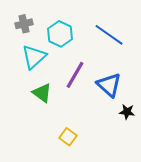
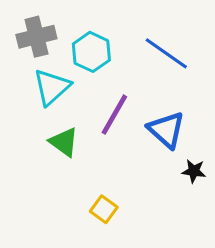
gray cross: (24, 24) -> (36, 37), size x1.4

